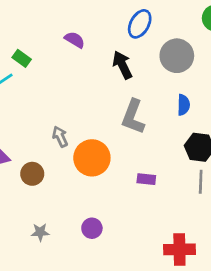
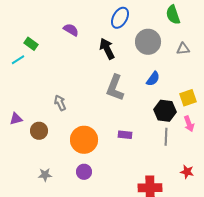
blue semicircle: (183, 105) -> (153, 79), turned 35
orange circle: (92, 158) -> (84, 140), moved

